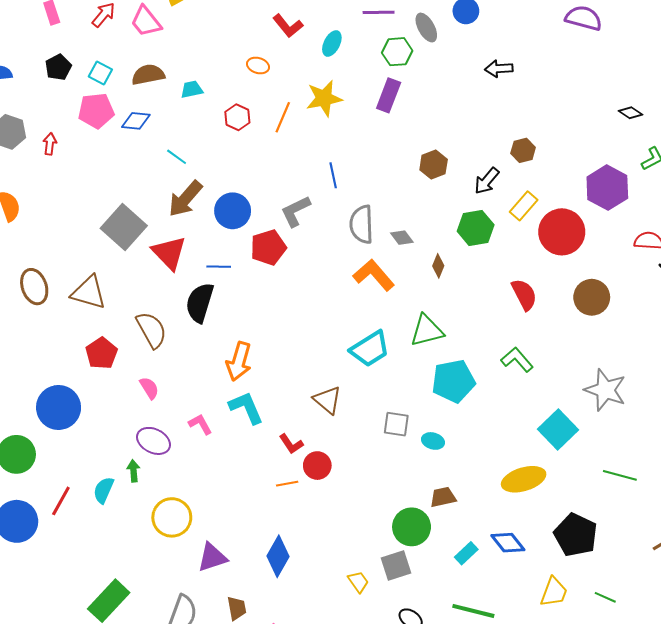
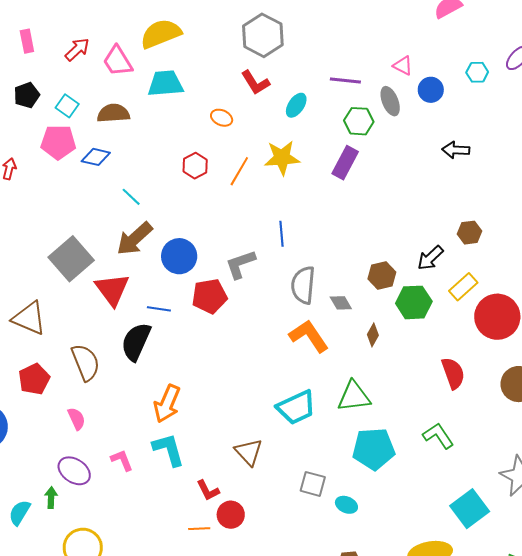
cyan trapezoid: (192, 89) -> (165, 84), moved, size x1.6
brown hexagon: (434, 165) -> (382, 275), moved

